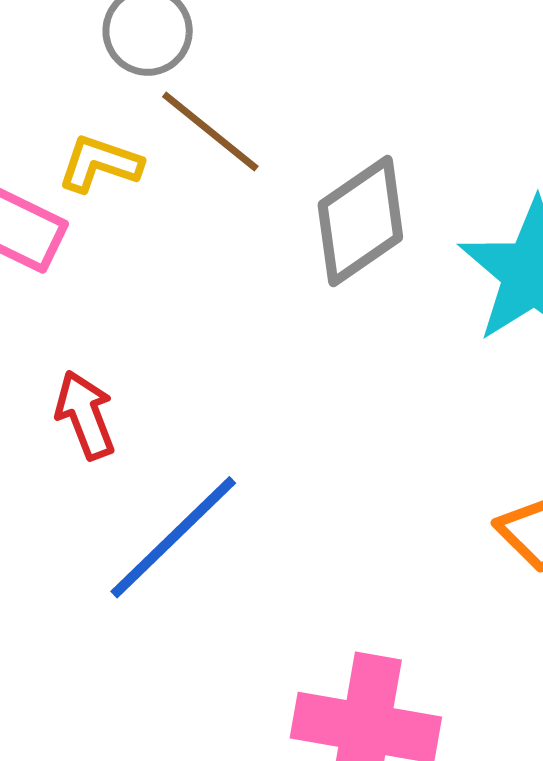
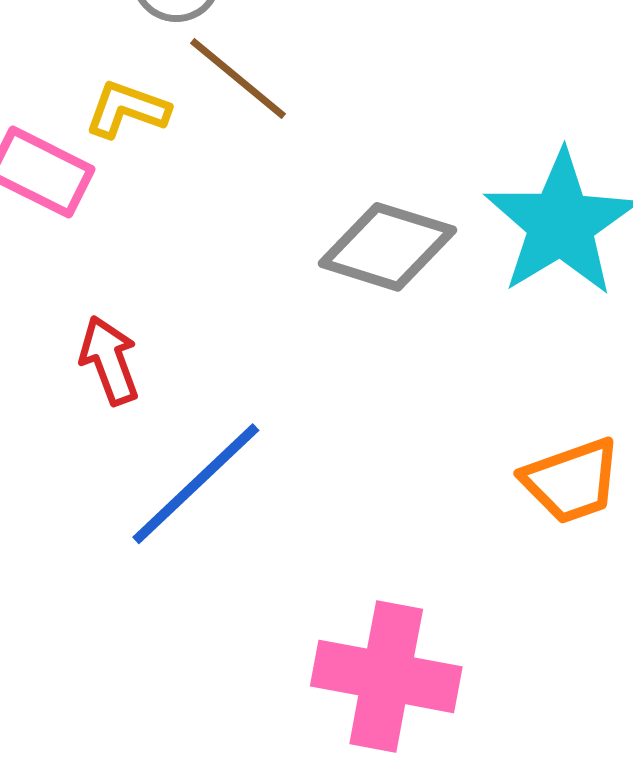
gray diamond: (360, 221) -> (387, 247), moved, turned 51

